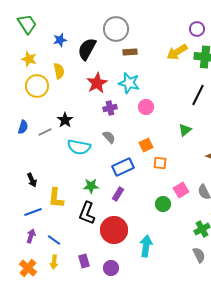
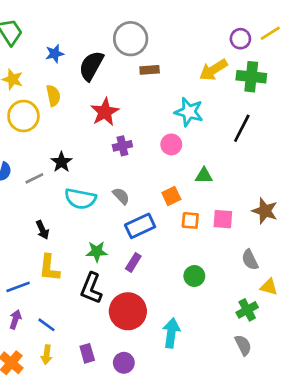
cyan star: (129, 83) -> (189, 112), moved
green triangle: (185, 130) -> (204, 176), moved, turned 40
gray semicircle: (109, 137) -> (121, 196), moved
black arrow: (32, 180) -> (42, 230), moved
pink square: (181, 190) -> (223, 219), moved, turned 35

